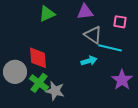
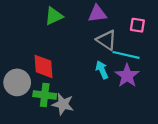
cyan arrow: (89, 61) -> (102, 70), turned -98
purple star: (122, 80) -> (127, 76), moved
green cross: (39, 83) -> (45, 95), turned -30

